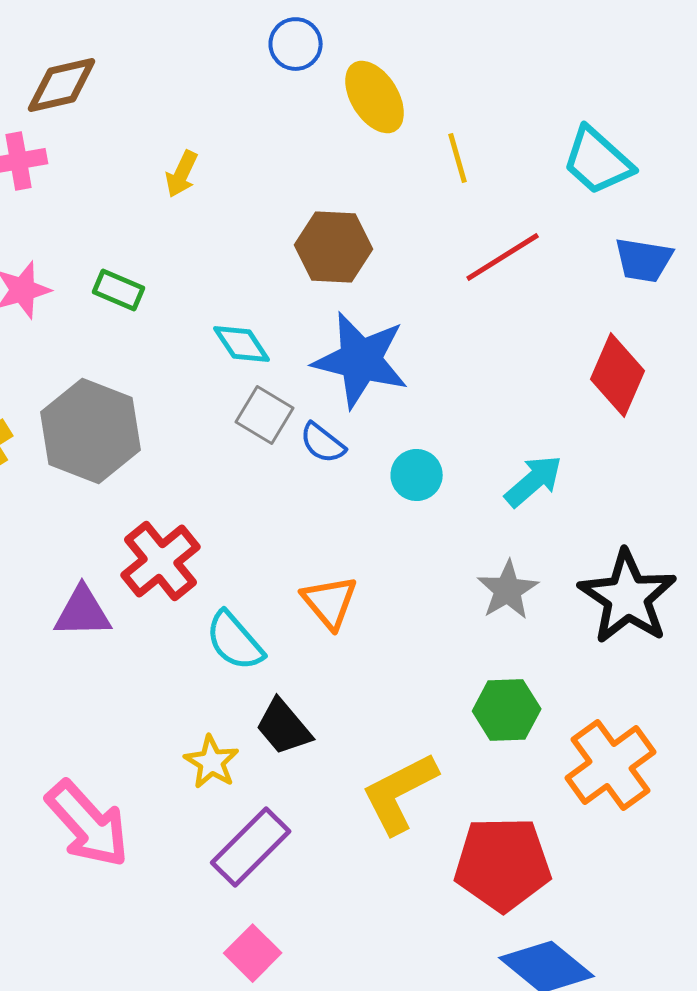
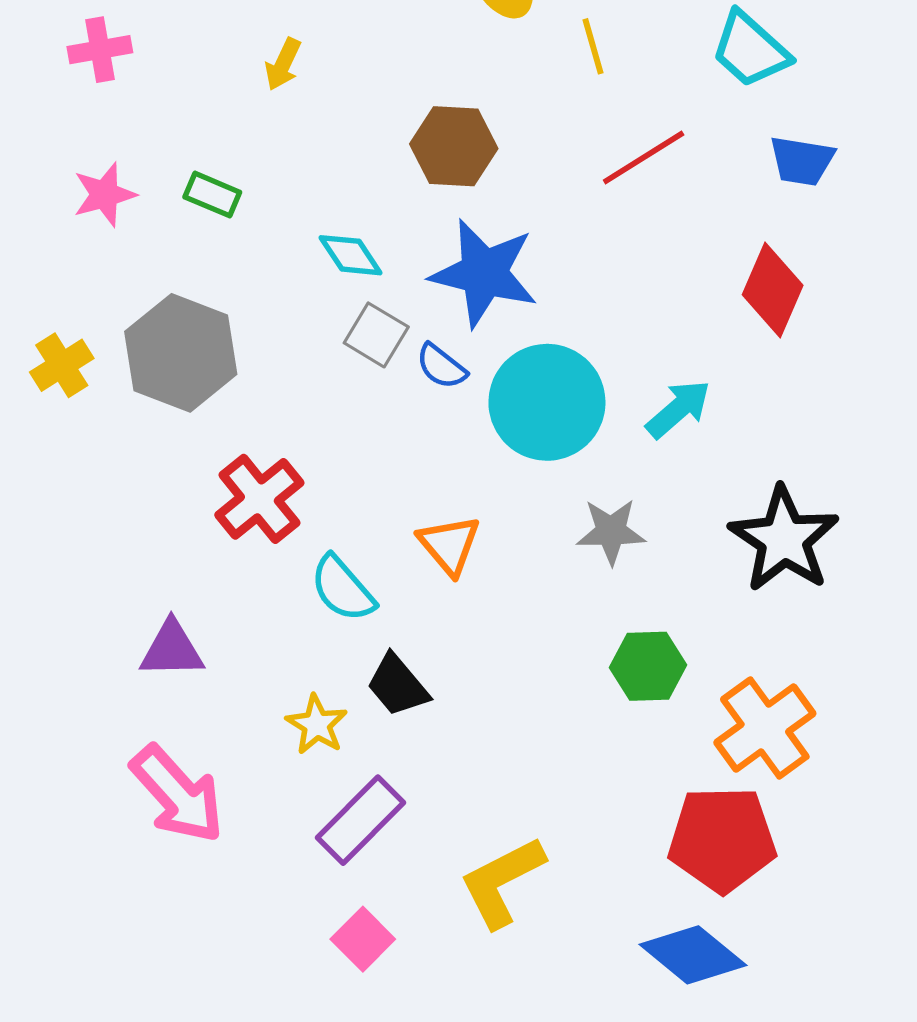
cyan circle: (417, 475) -> (547, 402), size x2.0
gray star: (508, 590) -> (611, 531), moved, turned 30
purple triangle: (83, 612) -> (172, 649), moved
yellow L-shape: (400, 793) -> (502, 882), moved
red pentagon: (503, 864) -> (722, 839), moved

